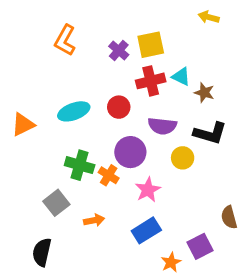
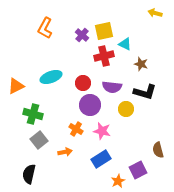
yellow arrow: (209, 17) -> (155, 13), moved
cyan triangle: (181, 77) -> (125, 44), moved
red circle: (119, 107) -> (83, 83), moved
green cross: (80, 165) -> (33, 114), moved
orange cross: (109, 175) -> (76, 129), moved
pink star: (148, 190) -> (102, 131), turned -30

